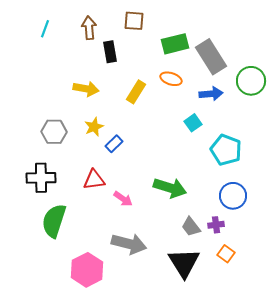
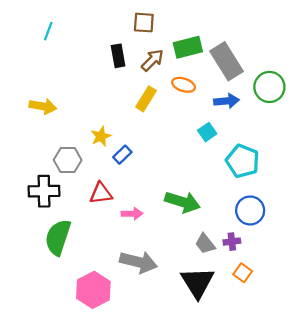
brown arrow: (89, 28) -> (152, 60), moved, turned 50
yellow arrow: (86, 89) -> (43, 106), moved
gray hexagon: (54, 132) -> (68, 160), moved
pink arrow: (123, 199) -> (132, 214), turned -36

